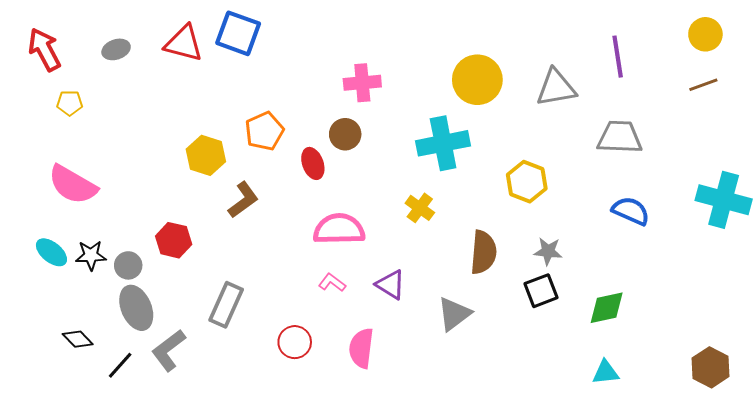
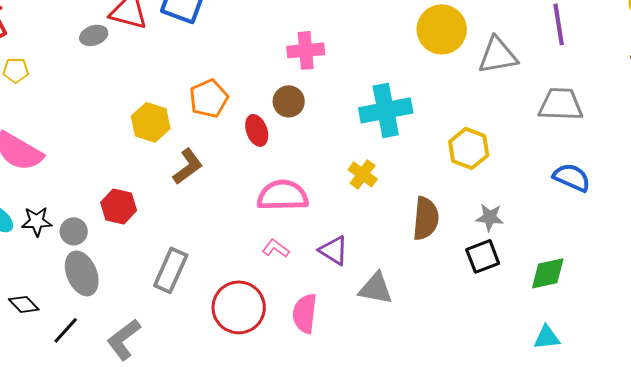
gray ellipse: (116, 49) -> (94, 35), moved
yellow circle: (477, 80) -> (442, 29), moved
gray triangle: (454, 314) -> (376, 288), moved, turned 48
red circle: (295, 342) -> (239, 307), size x1.6
gray L-shape: (169, 350) -> (124, 339), moved

